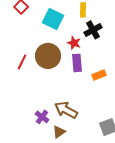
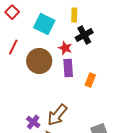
red line: (22, 62) -> (13, 47), moved
orange rectangle: (99, 75) -> (90, 80), turned -48
brown arrow: (66, 110) -> (57, 115), turned -80

